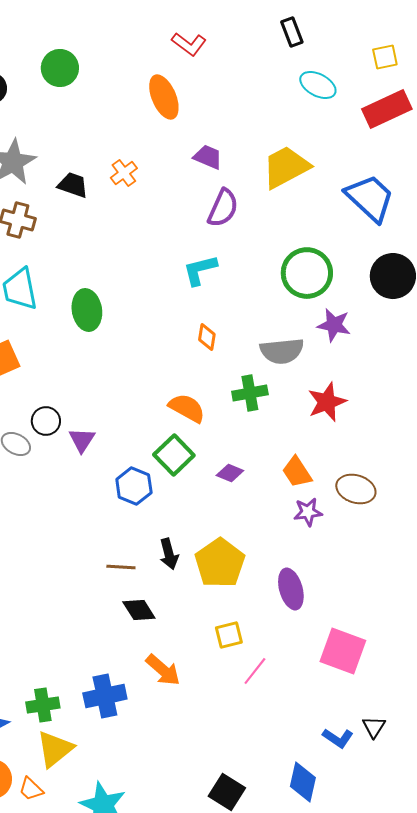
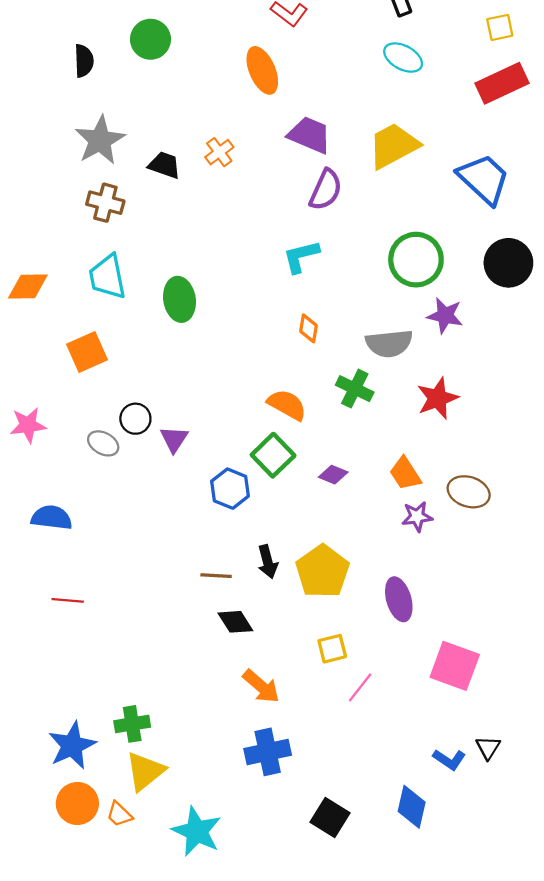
cyan ellipse: (318, 85) -> (403, 58), moved
purple trapezoid: (208, 157) -> (310, 135), size x1.4
green cross: (250, 393) -> (355, 389), turned 36
blue cross: (105, 696) -> (268, 752), moved

